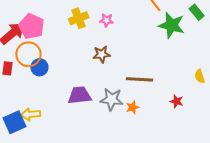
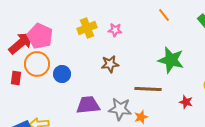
green star: (172, 25) -> (171, 60), moved
blue circle: (39, 67) -> (62, 74), moved
red star: (177, 101) -> (186, 102), moved

